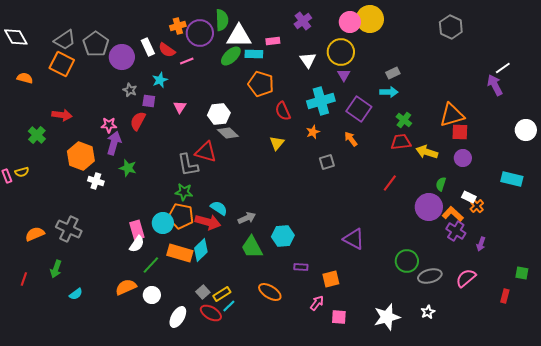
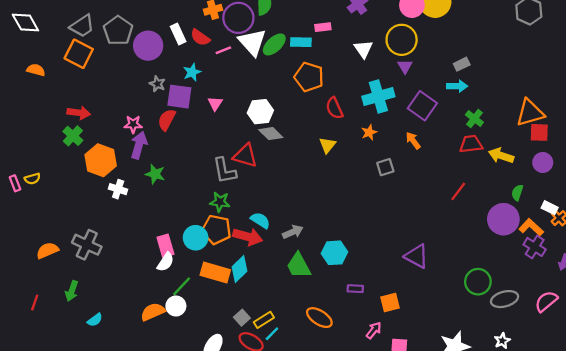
white triangle: (239, 36) -> (252, 42), moved, turned 48
purple square: (149, 101) -> (179, 97), size x1.6
green cross: (37, 135) -> (73, 136), moved
white circle: (152, 295) -> (176, 306), moved

